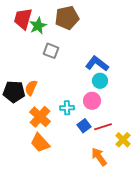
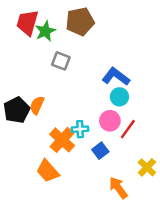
black pentagon: (14, 92) -> (17, 110), turned -30
orange cross: (40, 117) -> (62, 140), moved
red line: (103, 127) -> (128, 129), moved, turned -36

